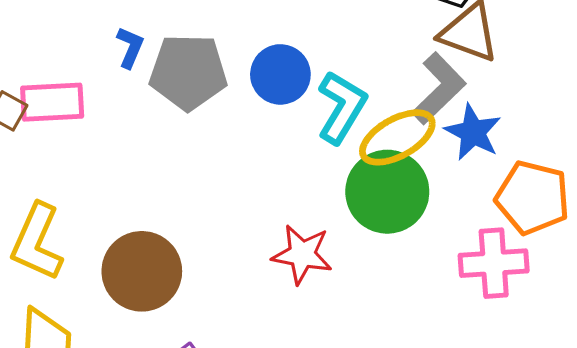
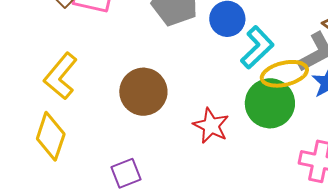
brown circle: (142, 271) -> (143, 92), moved

